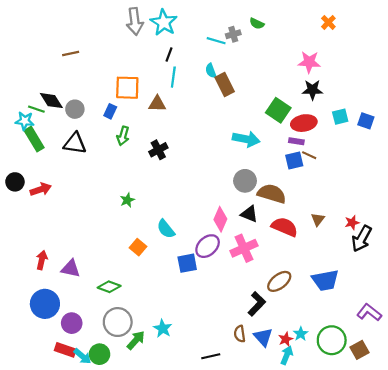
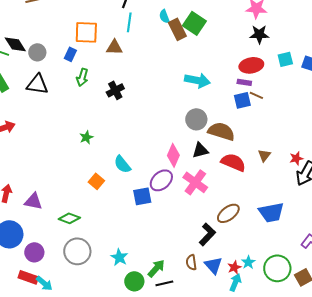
green square: (278, 110) -> (194, 23), moved
black triangle: (249, 214) -> (200, 150), turned -36
pink cross: (244, 248) -> (195, 182), turned -30
green arrow: (136, 340) -> (156, 268), moved
green circle: (99, 354) -> (134, 281), moved

